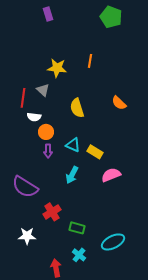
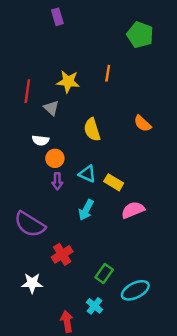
green pentagon: (111, 17) -> (140, 35), moved
red line: (23, 98) -> (27, 91), moved
green rectangle: (77, 228) -> (104, 274), moved, turned -70

